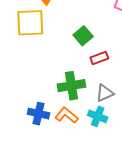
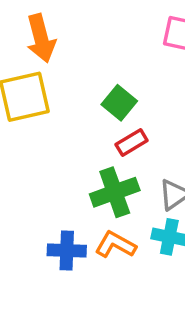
red rectangle: (99, 58) -> (132, 142), moved

